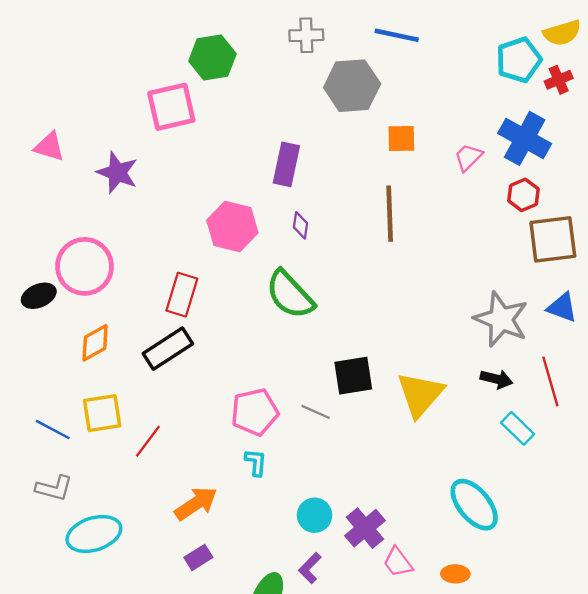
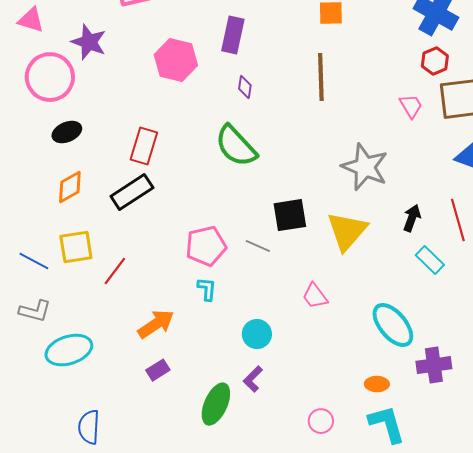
pink trapezoid: (468, 157) -> (411, 106), moved, turned 104
pink hexagon: (232, 227) -> (176, 60), moved
pink circle: (85, 266) -> (50, 77), moved
black ellipse: (39, 296) -> (67, 132), moved
gray star: (501, 319) -> (365, 167), moved
black arrow: (496, 379) -> (412, 218), turned -84
purple cross: (365, 528) -> (434, 365), moved, turned 32
pink trapezoid: (398, 562) -> (315, 296), moved

